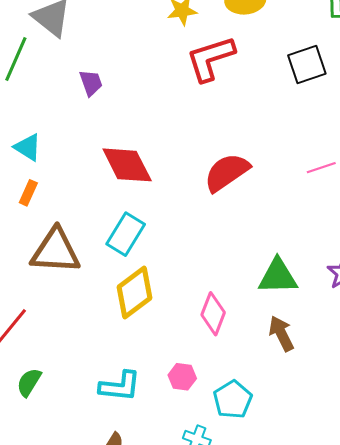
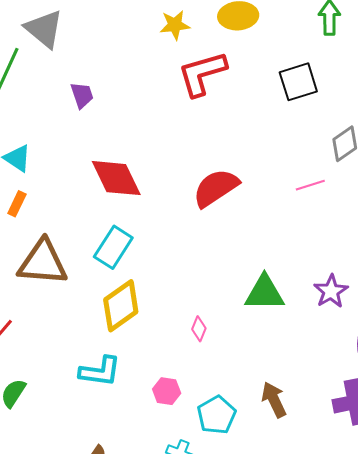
pink diamond: (213, 314) -> (199, 329), size x0.6
brown arrow: (281, 334) -> (274, 400), moved
cyan L-shape: (120, 386) -> (100, 371), moved

